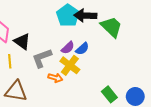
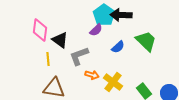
green trapezoid: (111, 27) -> (146, 41), moved
purple semicircle: (68, 48) -> (96, 30), moved
yellow cross: (70, 65) -> (113, 82), moved

